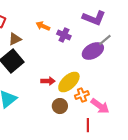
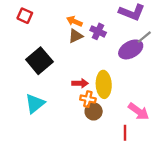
brown triangle: (15, 39) -> (76, 36), moved
yellow ellipse: (69, 82) -> (104, 84), turned -50
orange cross: (82, 95) -> (88, 99), moved, turned 32

